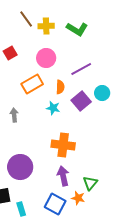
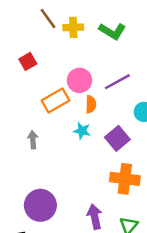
pink circle: (46, 58) -> (79, 80), moved
purple square: (81, 101) -> (117, 138), moved
orange cross: (63, 145) -> (125, 179), moved

